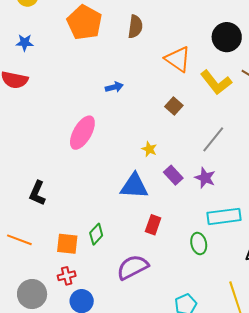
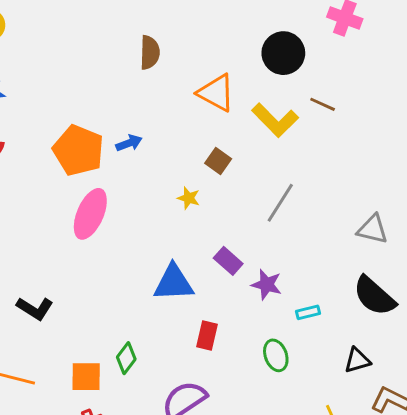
orange pentagon: (84, 22) -> (78, 150), moved
yellow star: (149, 149) -> (189, 198), moved
purple star: (205, 178) -> (267, 284), moved
black L-shape: (37, 193) -> (35, 308), turned -75
cyan rectangle: (224, 216) -> (308, 312), size x0.5

